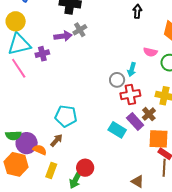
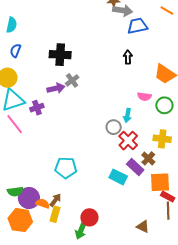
red cross: (130, 95) -> (128, 141), turned -30
brown arrow: (56, 140) -> (55, 200), moved
yellow rectangle: (51, 171) -> (55, 214), moved

